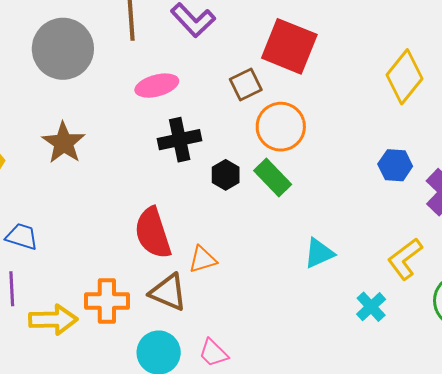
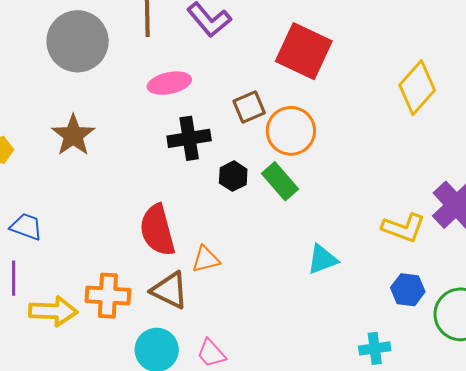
brown square: (246, 85) -> (249, 107), moved
blue hexagon: (395, 165) -> (408, 290), moved
yellow L-shape: (405, 259) -> (403, 228), moved, turned -126
cyan cross: (371, 307) -> (375, 348), moved, turned 32

